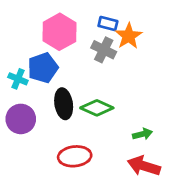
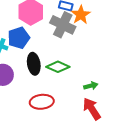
gray cross: (104, 50) -> (63, 25), size x1.4
red arrow: (144, 166) -> (92, 109), turned 40

